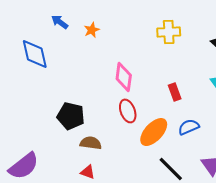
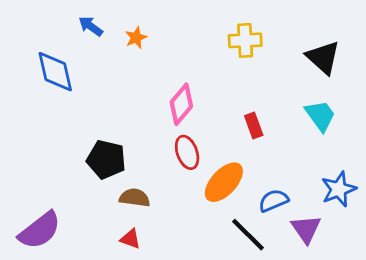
pink diamond: (124, 77) -> (181, 104), turned 32
blue semicircle: (189, 127) -> (273, 201), moved

